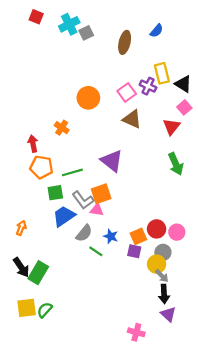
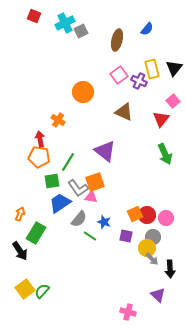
black triangle: (183, 84) -> (174, 68), moved, turned 36
pink square: (127, 92) -> (119, 75), moved
red arrow: (33, 144) -> (40, 139), moved
green line: (72, 172) -> (68, 162), turned -42
orange square: (138, 236) -> (135, 214), moved
green rectangle: (38, 273) -> (36, 233), moved
black arrow: (164, 294) -> (170, 269), moved
yellow square: (27, 308) -> (25, 289), turned -30

